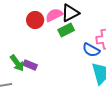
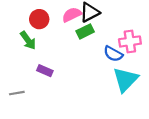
red circle: (35, 20) -> (39, 19), moved
green arrow: (17, 63) -> (28, 40), moved

